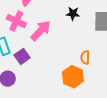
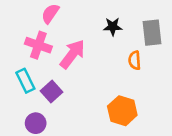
orange semicircle: (85, 57) -> (135, 60), moved

